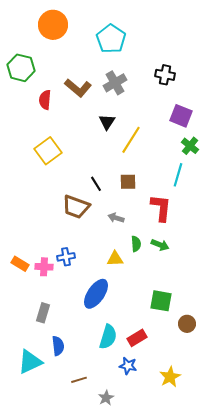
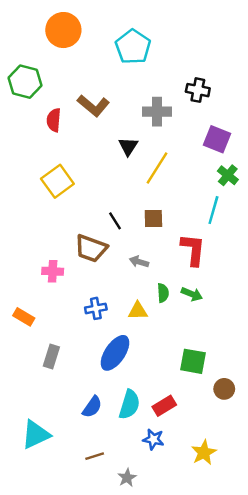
gray cross: (115, 83) -> (157, 112), moved, turned 30
blue cross: (66, 257) -> (96, 308), moved
pink cross: (44, 267) -> (53, 271), moved
gray rectangle: (43, 313) -> (51, 356), moved
blue semicircle: (58, 346) -> (92, 407), moved, turned 42

